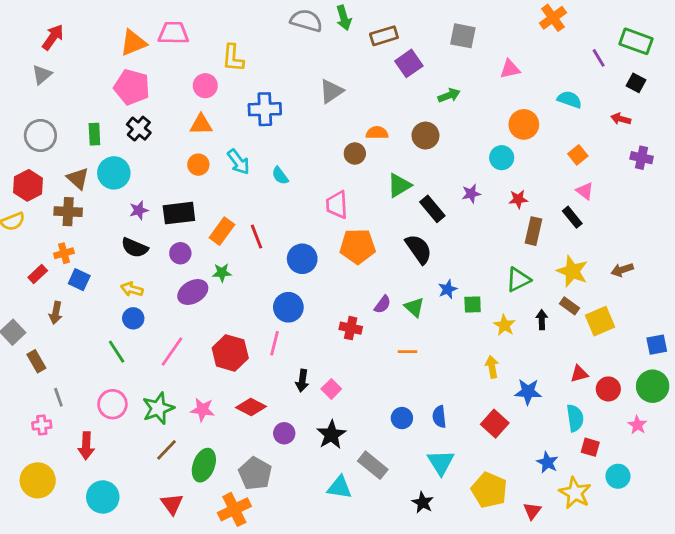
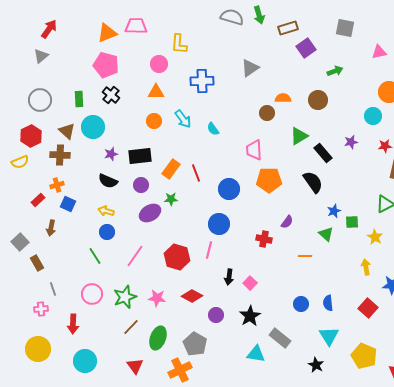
green triangle: (414, 307) -> (326, 234), moved

